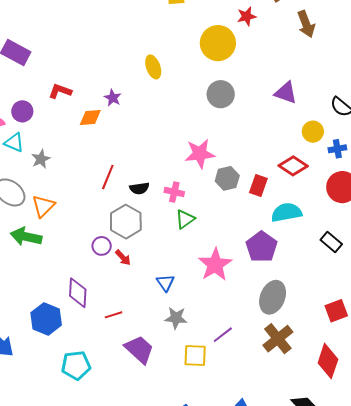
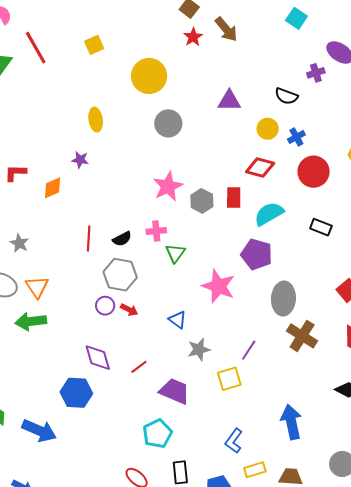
red star: (247, 16) -> (193, 37), moved
yellow ellipse: (153, 67) -> (96, 120), turned 30
purple star: (113, 98) -> (80, 160), moved
cyan pentagon: (76, 365) -> (157, 434), moved

